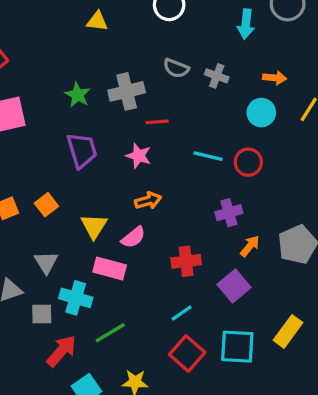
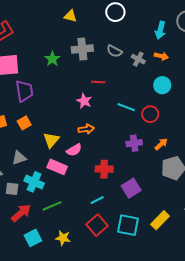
orange arrow: (275, 78) -> (161, 56), moved
gray cross: (127, 91) -> (82, 49), moved
purple trapezoid: (82, 150) -> (24, 91), moved
orange arrow: (250, 246) -> (161, 144), moved
gray triangle: (46, 262) -> (19, 158), turned 35

